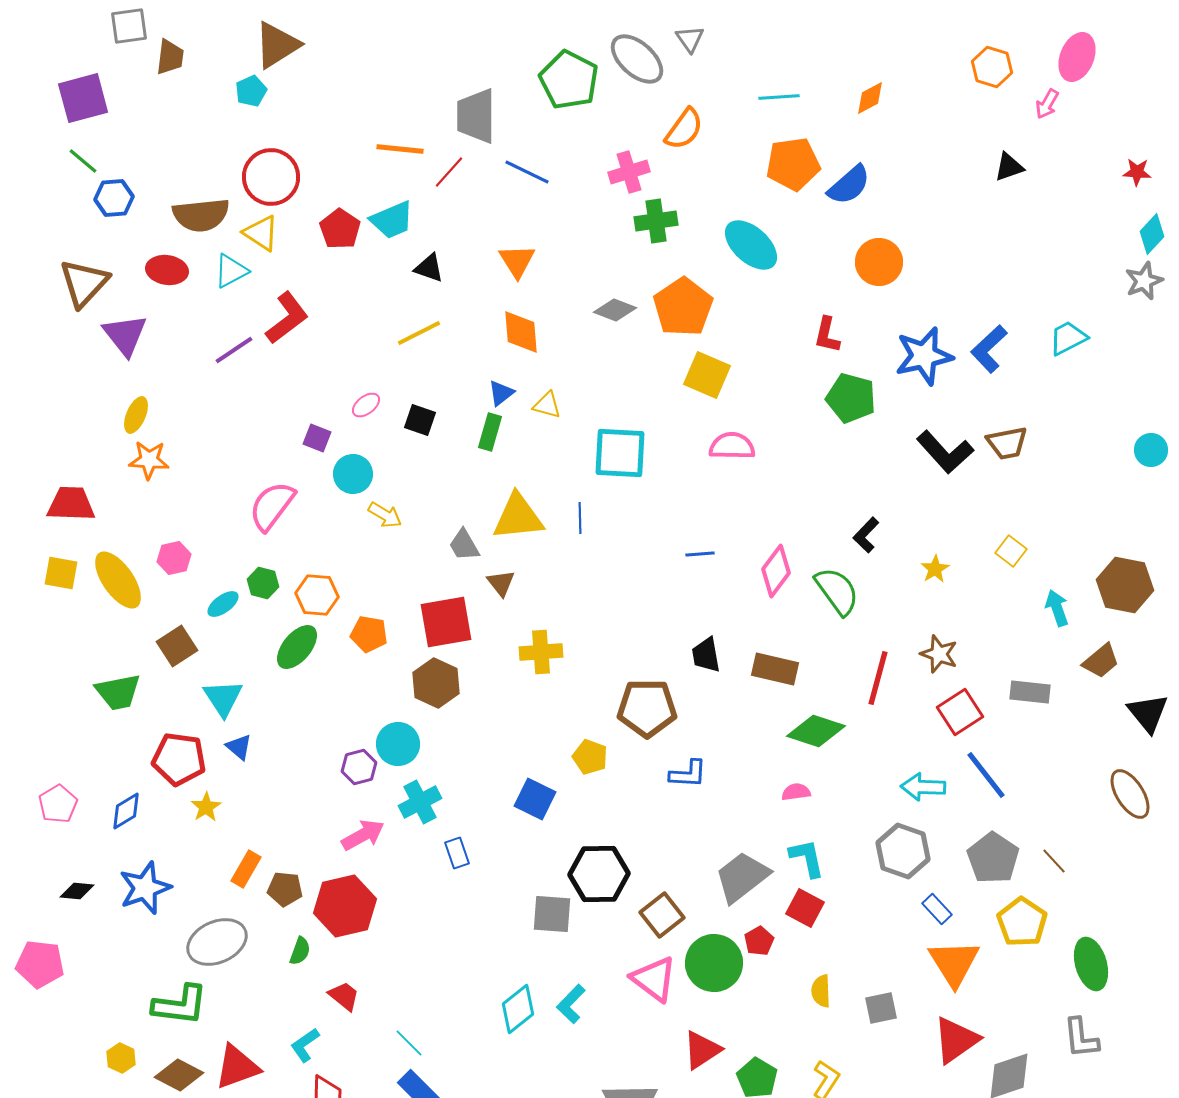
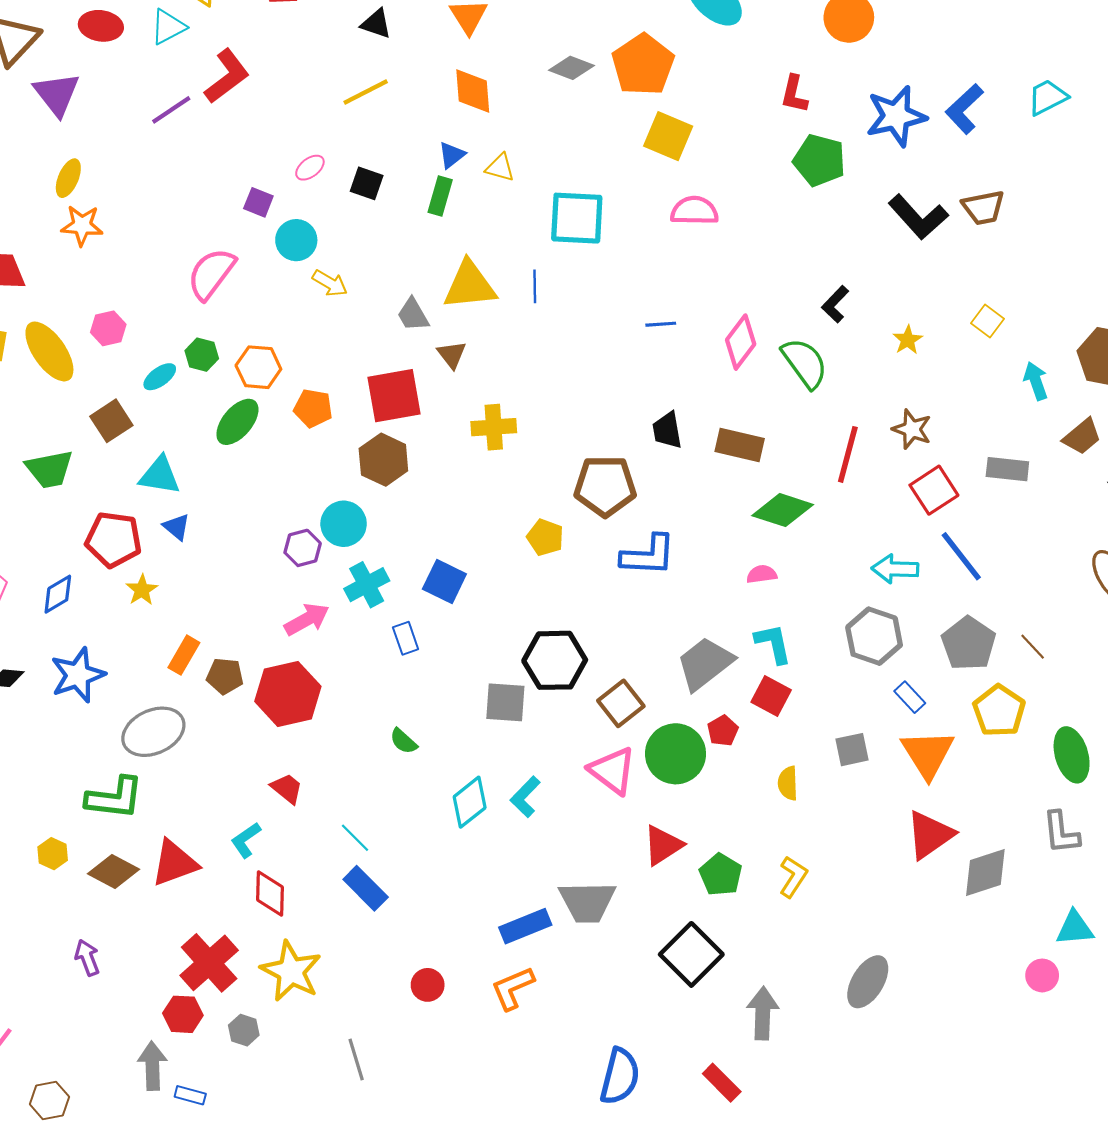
cyan triangle: (223, 698) -> (160, 475), turned -48
blue L-shape: (688, 774) -> (648, 555), size x1.4
blue square: (535, 799) -> (444, 582), moved
green semicircle: (300, 951) -> (403, 741), moved, turned 112
gray square: (881, 1008) -> (852, 750), moved

